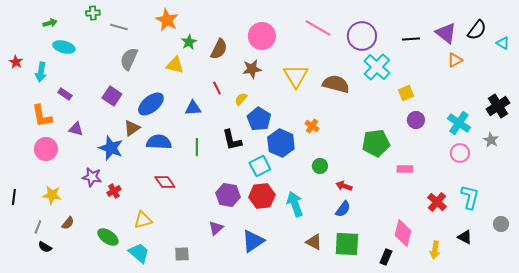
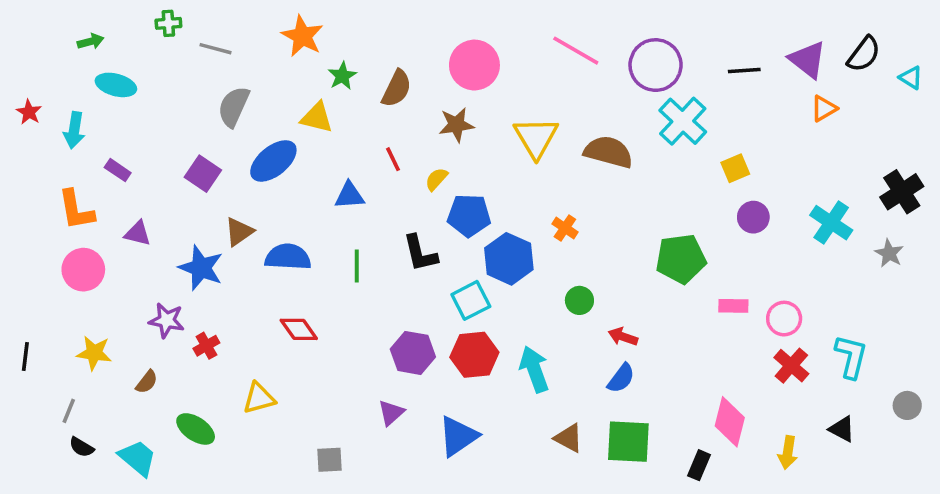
blue ellipse: (151, 104) -> (273, 161), moved
blue pentagon: (259, 119) -> (469, 215), turned -30
pink circle: (460, 153) -> (784, 319), moved
brown semicircle: (68, 223) -> (147, 382), moved
cyan trapezoid: (139, 253) -> (138, 458), moved

